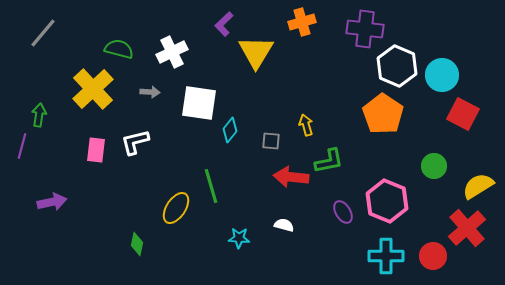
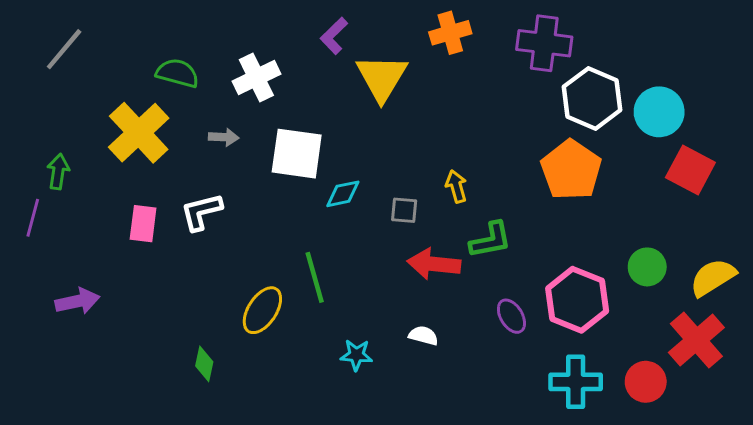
cyan diamond: (230, 130) -> (343, 194), turned 40
green circle: (434, 166) -> (647, 267), moved

